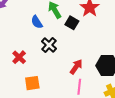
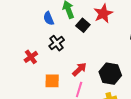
red cross: (19, 57) -> (31, 57), moved
orange square: (32, 83) -> (52, 81), moved

